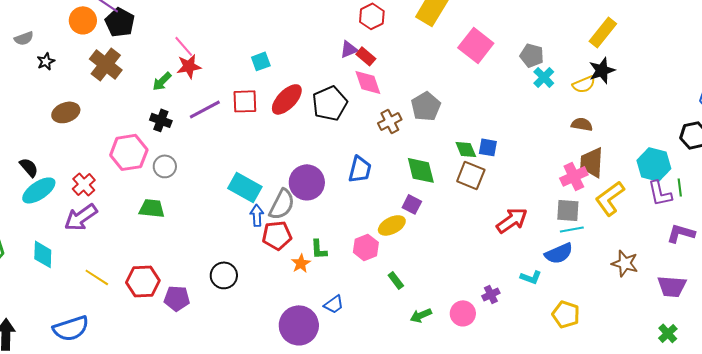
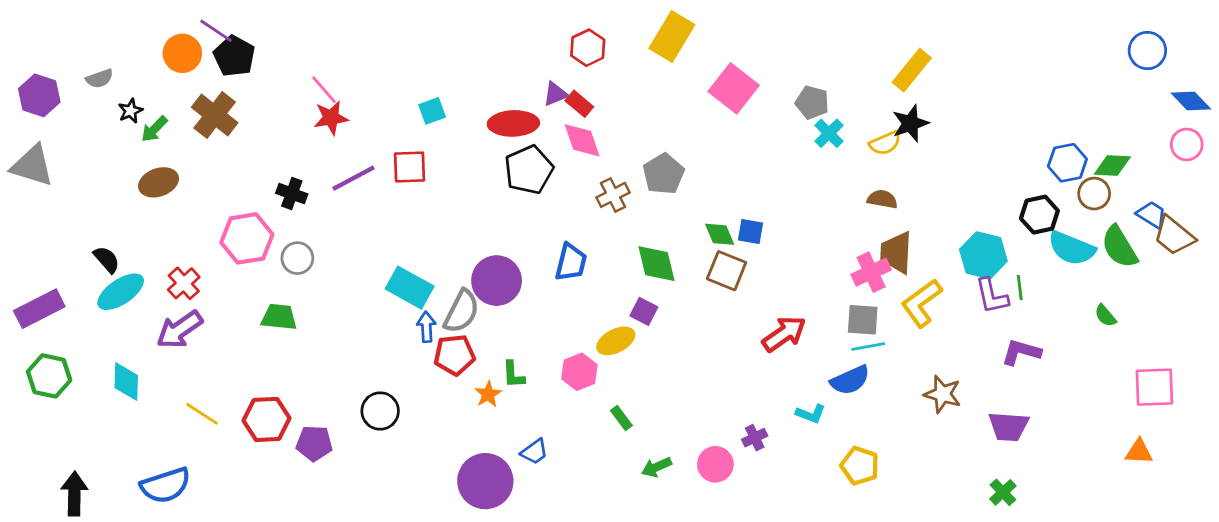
green arrow: (162, 81) -> (154, 129), moved
red ellipse: (287, 99) -> (513, 123), moved, turned 44

